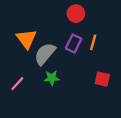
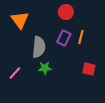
orange triangle: (26, 39) -> (20, 20), moved
gray semicircle: (45, 54) -> (39, 47), turned 145

